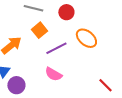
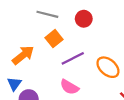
orange ellipse: (86, 38) -> (108, 67), moved

